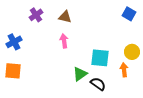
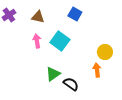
blue square: (129, 14) -> (75, 14), moved
cyan square: (100, 58) -> (60, 41), moved, turned 30

